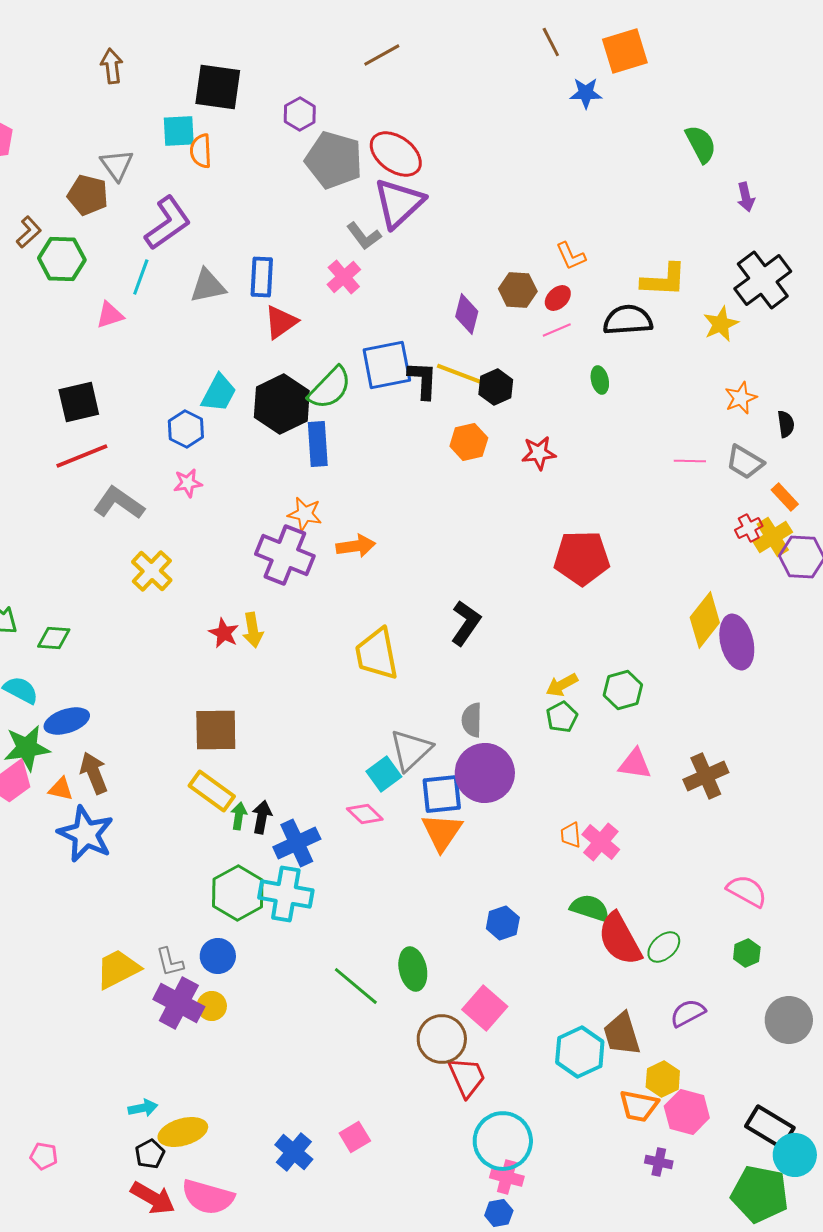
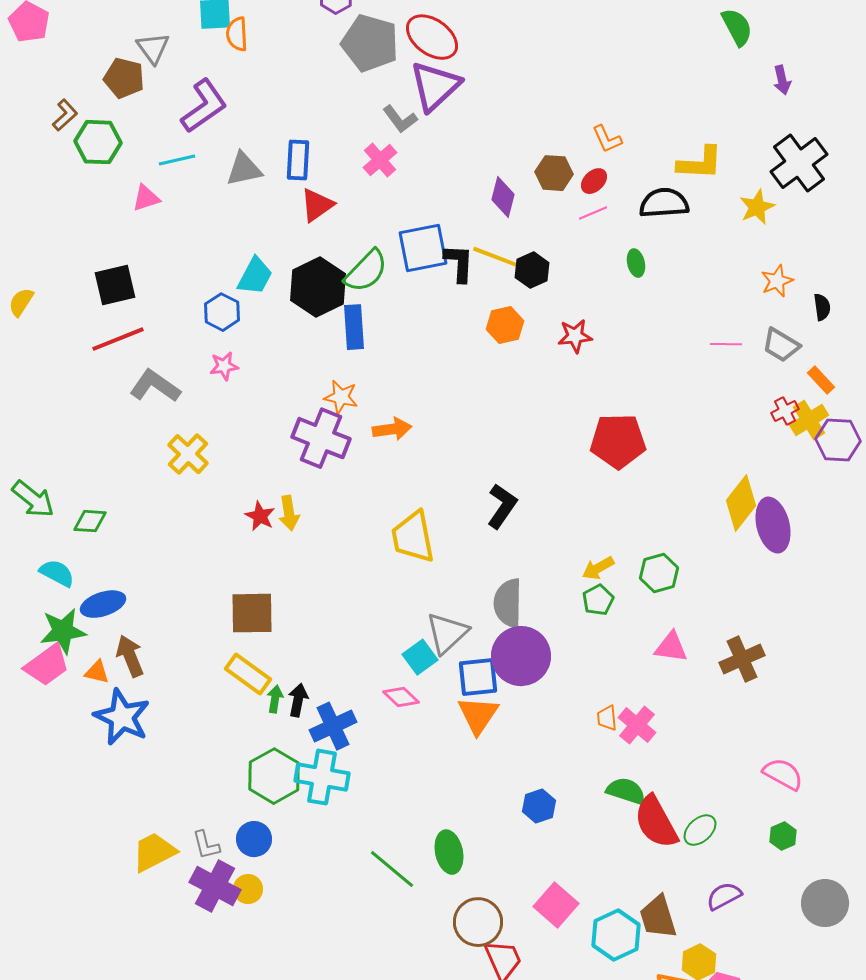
cyan line: (141, 277) -> (177, 160), turned 57
gray semicircle: (472, 720) -> (508, 603), size x1.4
pink square: (485, 1008) -> (556, 905), moved

